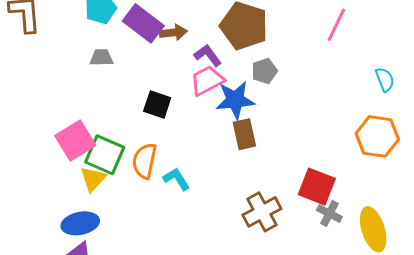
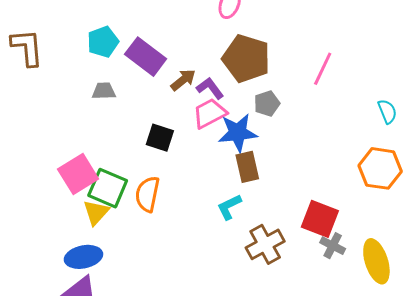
pink line: (336, 25) -> (323, 69), moved
brown arrow: (173, 33) -> (183, 80), moved, turned -32
cyan L-shape: (176, 179) -> (229, 207), moved, turned -84

